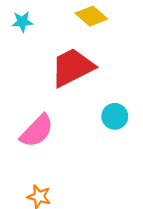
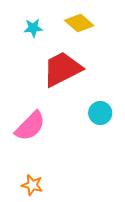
cyan star: (22, 22) -> (33, 28), moved

